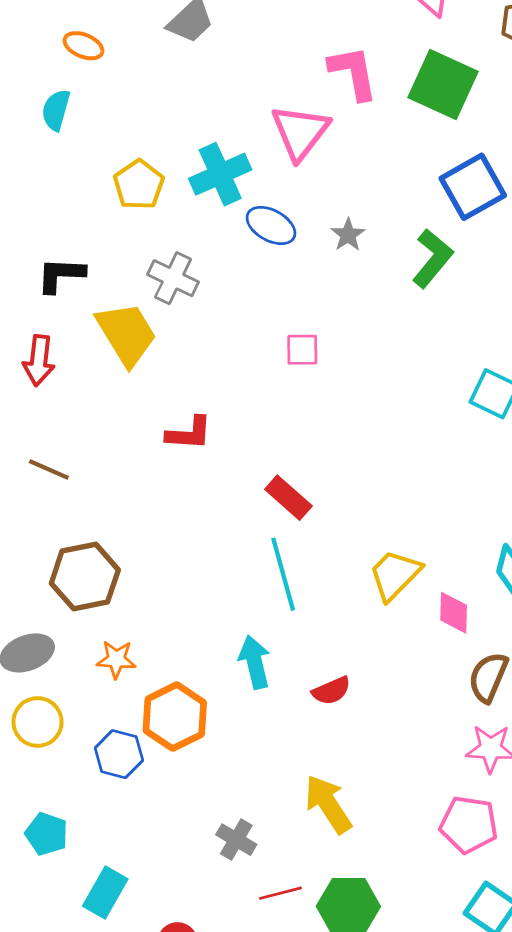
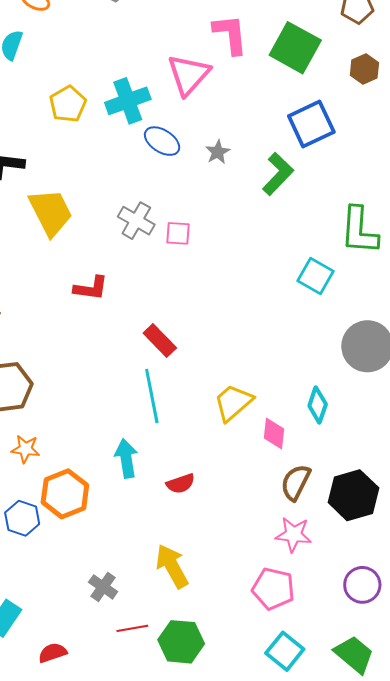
gray cross: (173, 278) -> (136, 221), moved

